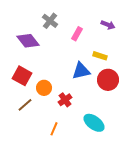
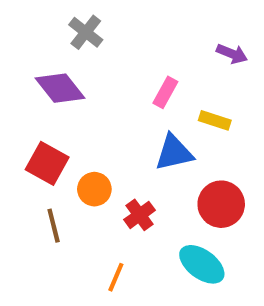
gray cross: (50, 21) -> (86, 32), moved
pink rectangle: (77, 34) -> (165, 92), moved
red circle: (108, 80) -> (221, 204), moved
brown line: (25, 105) -> (54, 226), turned -63

